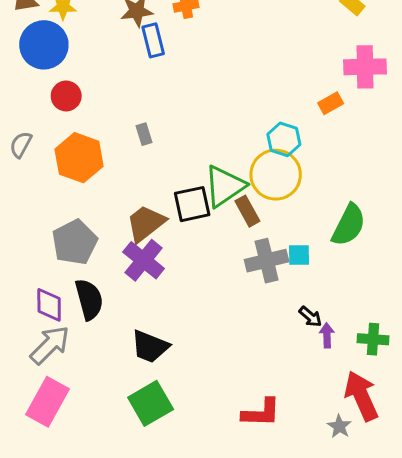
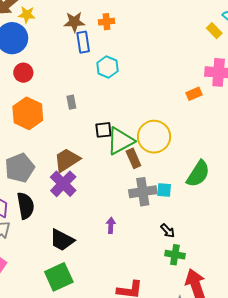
cyan hexagon: (284, 139) -> (107, 67), moved
black square: (192, 204) -> (103, 130), moved, size x0.7
purple arrow: (327, 335) -> (111, 225), moved
green cross: (373, 339) -> (175, 255), moved

